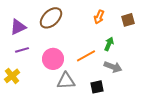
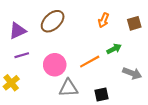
green arrow: (109, 44) -> (114, 49), turned 40
gray arrow: (113, 67) -> (132, 73), moved

